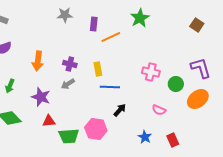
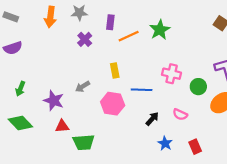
green star: (140, 18) -> (160, 30), moved
orange arrow: (38, 61) -> (50, 17), moved
purple cross: (70, 64) -> (85, 39), moved, turned 32
blue line: (110, 87) -> (142, 90), moved
black arrow: (120, 110) -> (152, 119), moved
pink hexagon: (96, 129) -> (113, 104), moved

